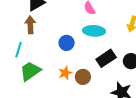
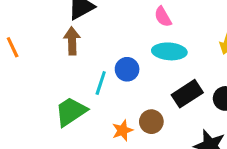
cyan line: (18, 50) -> (101, 83), moved
orange star: (65, 73) -> (123, 130), moved

